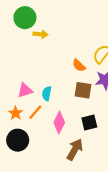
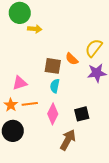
brown square: (83, 90) -> (53, 66), moved
cyan semicircle: (47, 93) -> (55, 86), moved
orange line: (35, 112) -> (30, 104), turned 42

